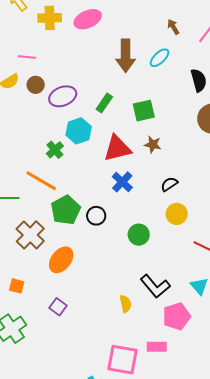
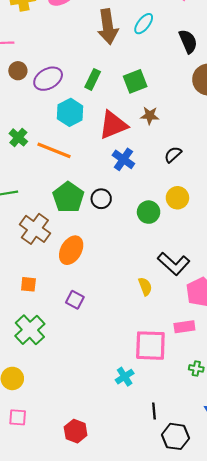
green cross: (55, 150) -> (18, 137), moved
orange line: (41, 181) -> (54, 150), moved
yellow circle: (177, 214) -> (177, 198), moved

